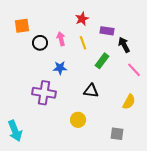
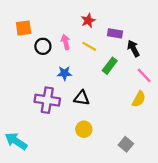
yellow line: (83, 43) -> (89, 46), turned -40
black triangle: (91, 91) -> (82, 98), moved
yellow semicircle: (129, 102) -> (139, 99), moved
cyan arrow: (15, 131) -> (16, 141), turned 145
gray square: (117, 134) -> (126, 144), turned 32

